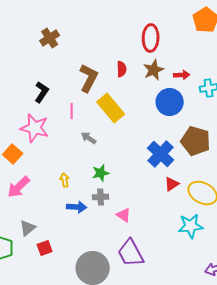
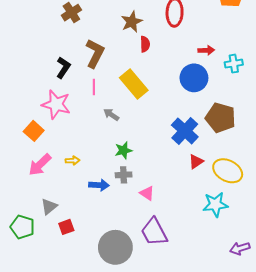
brown star: (154, 70) -> (132, 22), moved
brown L-shape: (89, 78) -> (95, 53), moved
yellow arrow: (65, 180) -> (72, 161), moved, turned 96

